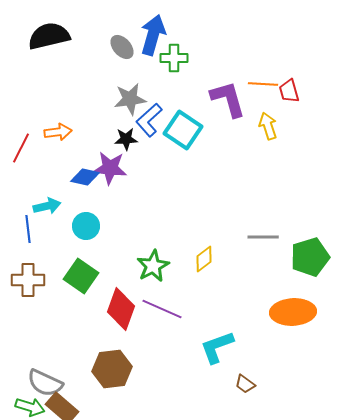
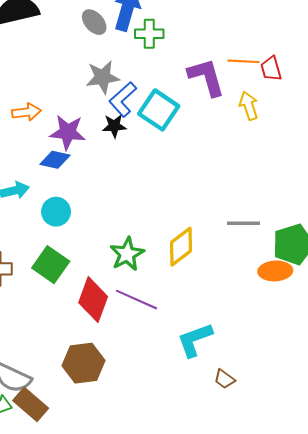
black star: (126, 139) -> (114, 126), moved
purple star: (110, 168) -> (68, 132), moved
yellow diamond: (204, 259) -> (181, 247), size x1.4
orange ellipse: (293, 312) -> (275, 271), moved, size x0.7

